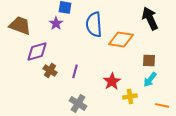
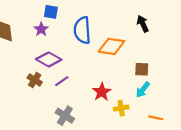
black arrow: (150, 18) -> (143, 24), size x0.7
purple diamond: (37, 51) -> (49, 59), moved, turned 45
purple line: (75, 71) -> (62, 81), turned 40

